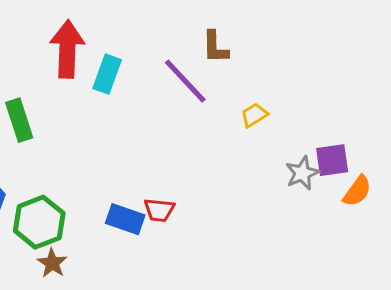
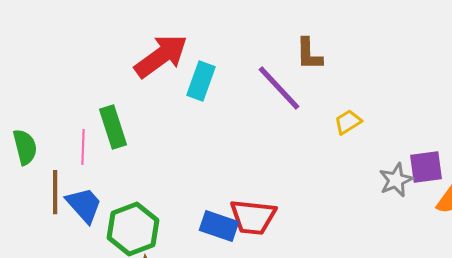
red arrow: (67, 49) -> (161, 56), turned 52
red trapezoid: (159, 210) -> (253, 217), size x1.5

